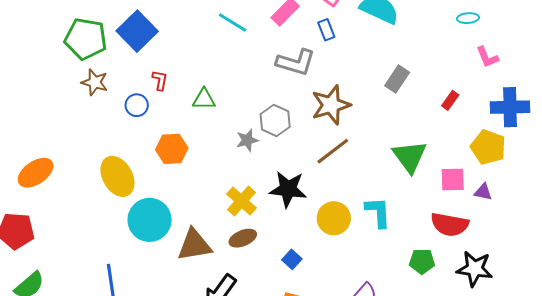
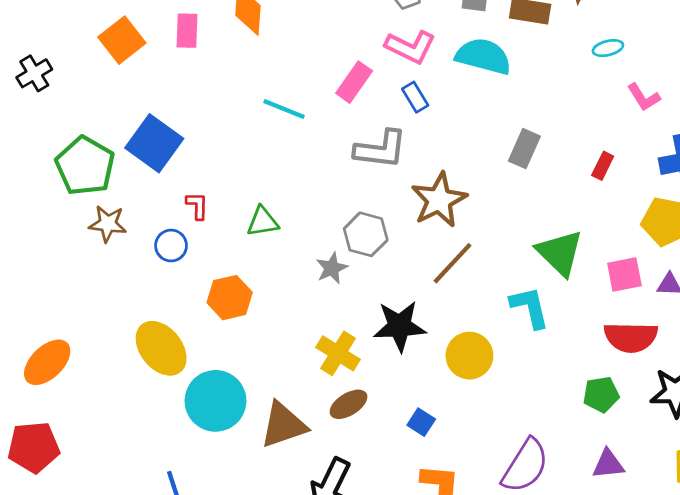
green pentagon: (86, 39) -> (85, 166), turned 30
cyan L-shape: (378, 212) -> (530, 307), moved

